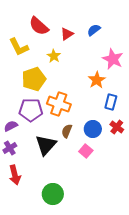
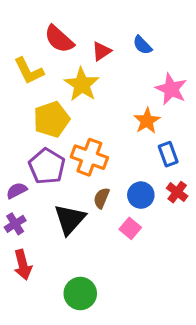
blue semicircle: (94, 30) -> (142, 45), turned -96
yellow star: (54, 56) -> (82, 85), size x1.6
blue rectangle: (111, 102) -> (168, 154), turned -35
purple pentagon: (31, 110) -> (47, 166), turned 30

